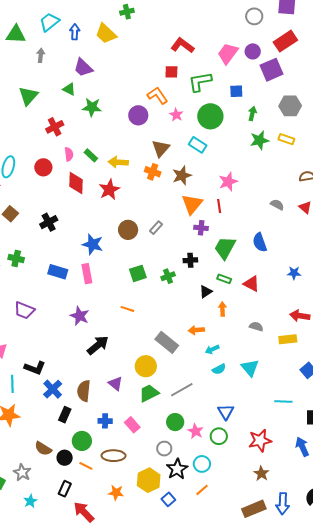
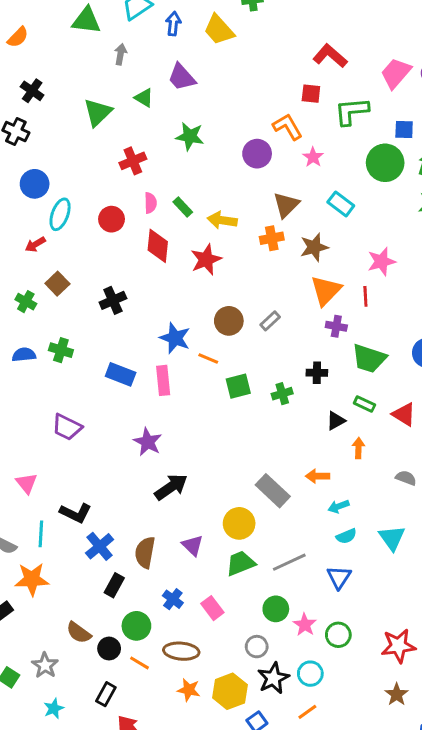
green triangle: (69, 89) -> (144, 98), moved
green circle: (210, 116) -> (385, 163), moved
orange cross: (153, 172) -> (272, 238), turned -35
green trapezoid: (225, 248) -> (369, 358), turned -105
orange line: (127, 309) -> (208, 358), moved
blue triangle: (226, 412) -> (339, 577), moved
blue cross: (105, 421) -> (173, 599), turned 32
orange star: (116, 493) -> (189, 690), moved

